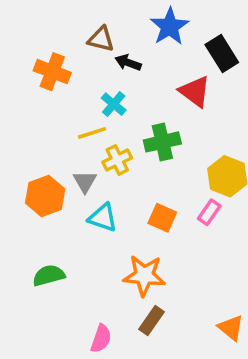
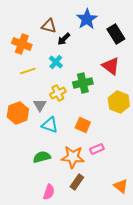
black arrow: (128, 63) -> (64, 39), turned -64
red triangle: (195, 91) -> (111, 66), moved
yellow line: (92, 133) -> (28, 71), moved
pink rectangle: (209, 212) -> (97, 149), moved, turned 32
green semicircle: (49, 275) -> (42, 157), moved

